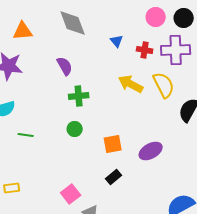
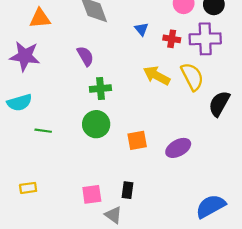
green circle: (75, 129) -> (96, 124), size x1.6
black rectangle: (114, 177) -> (127, 190), moved, turned -42
pink square: (71, 194) -> (92, 194), turned 30

